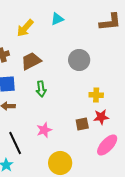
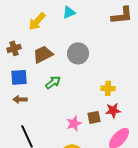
gray circle: (79, 60) -> (78, 53), moved
green arrow: (41, 89) -> (53, 82), turned -119
pink star: (44, 130) -> (74, 123), moved

